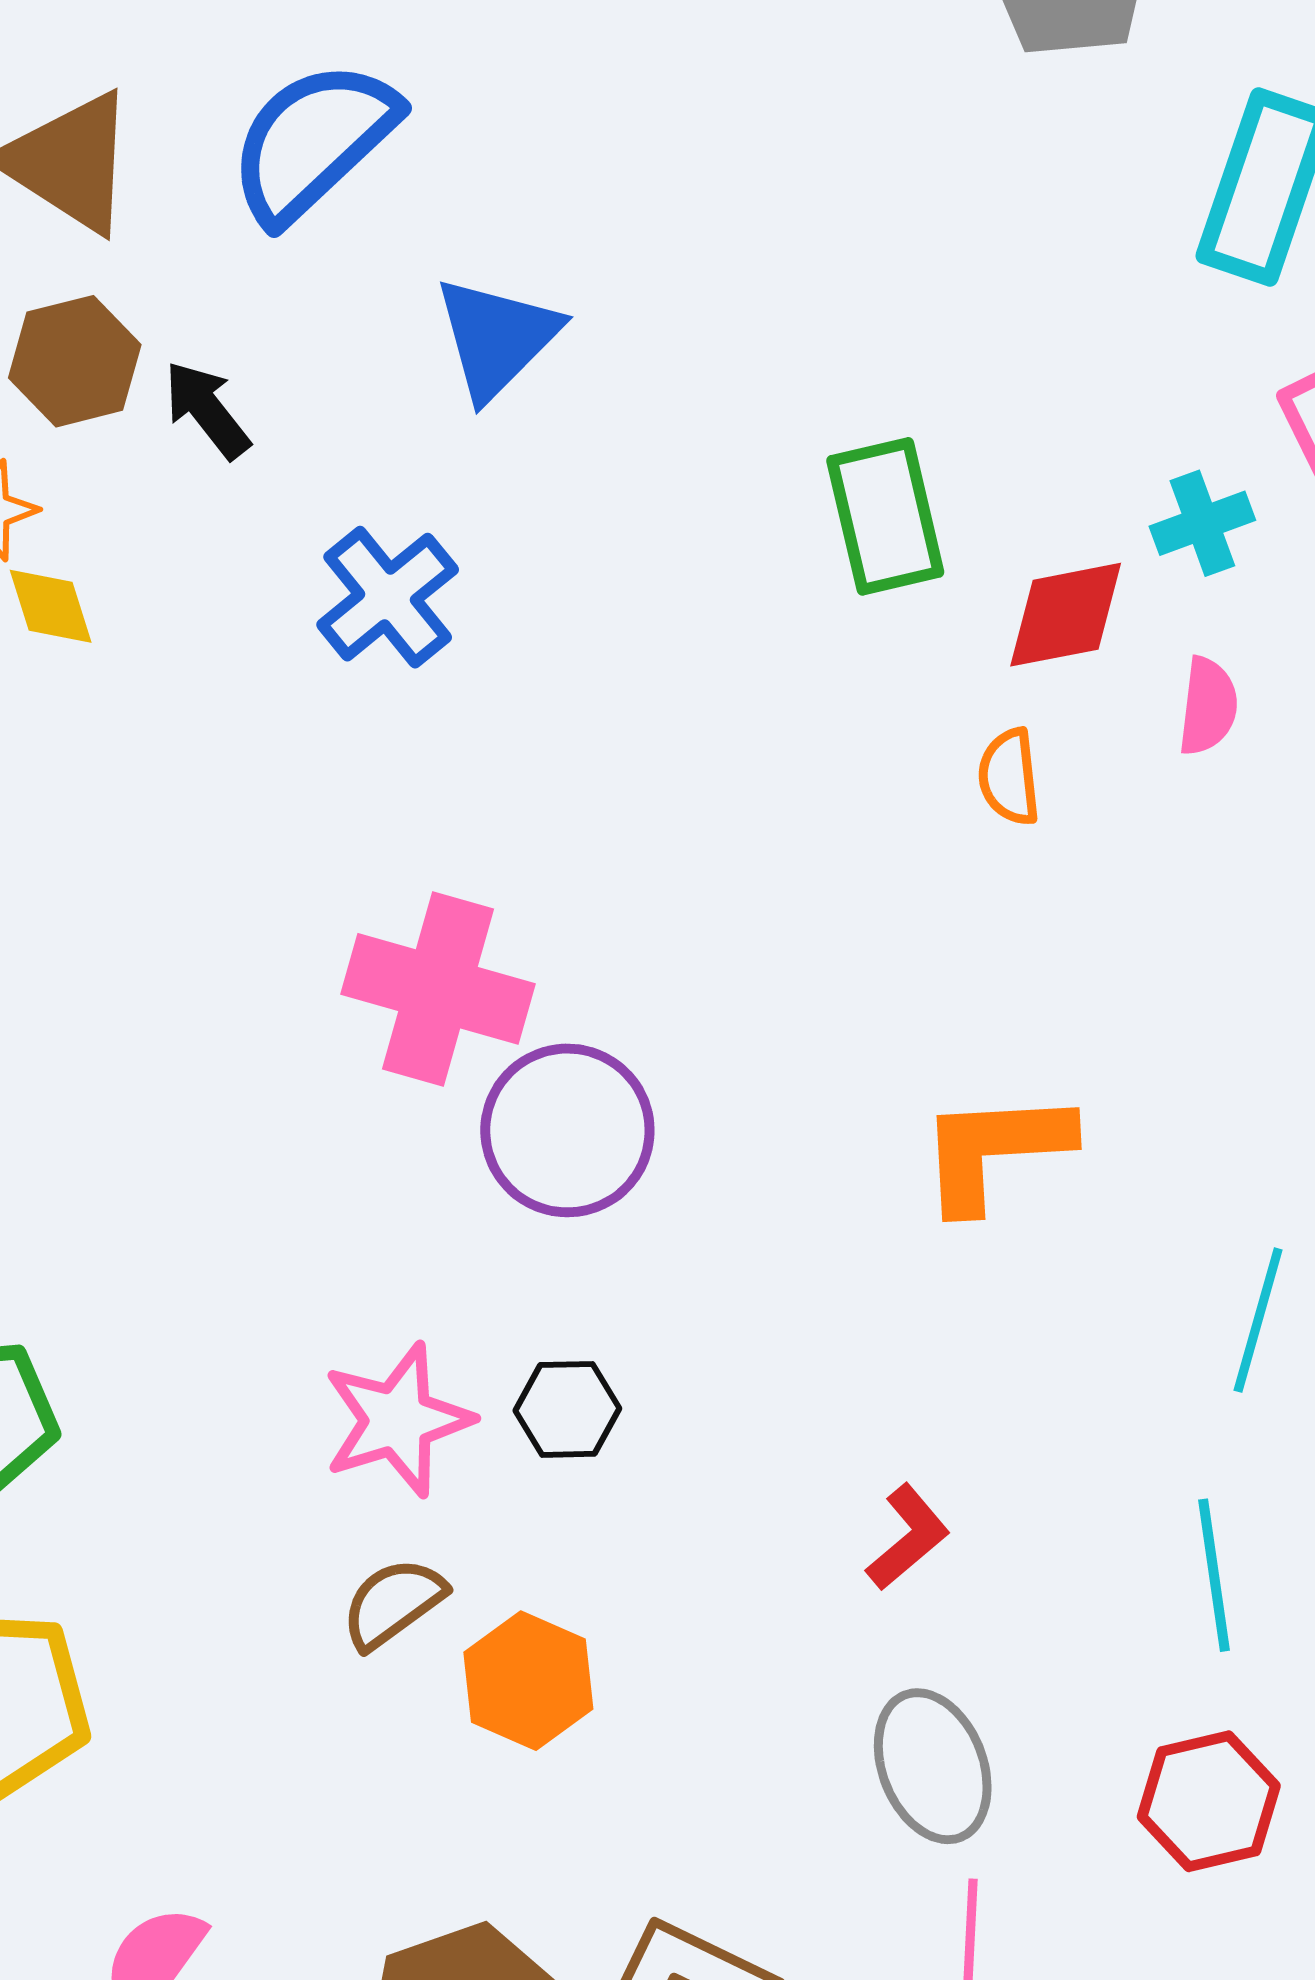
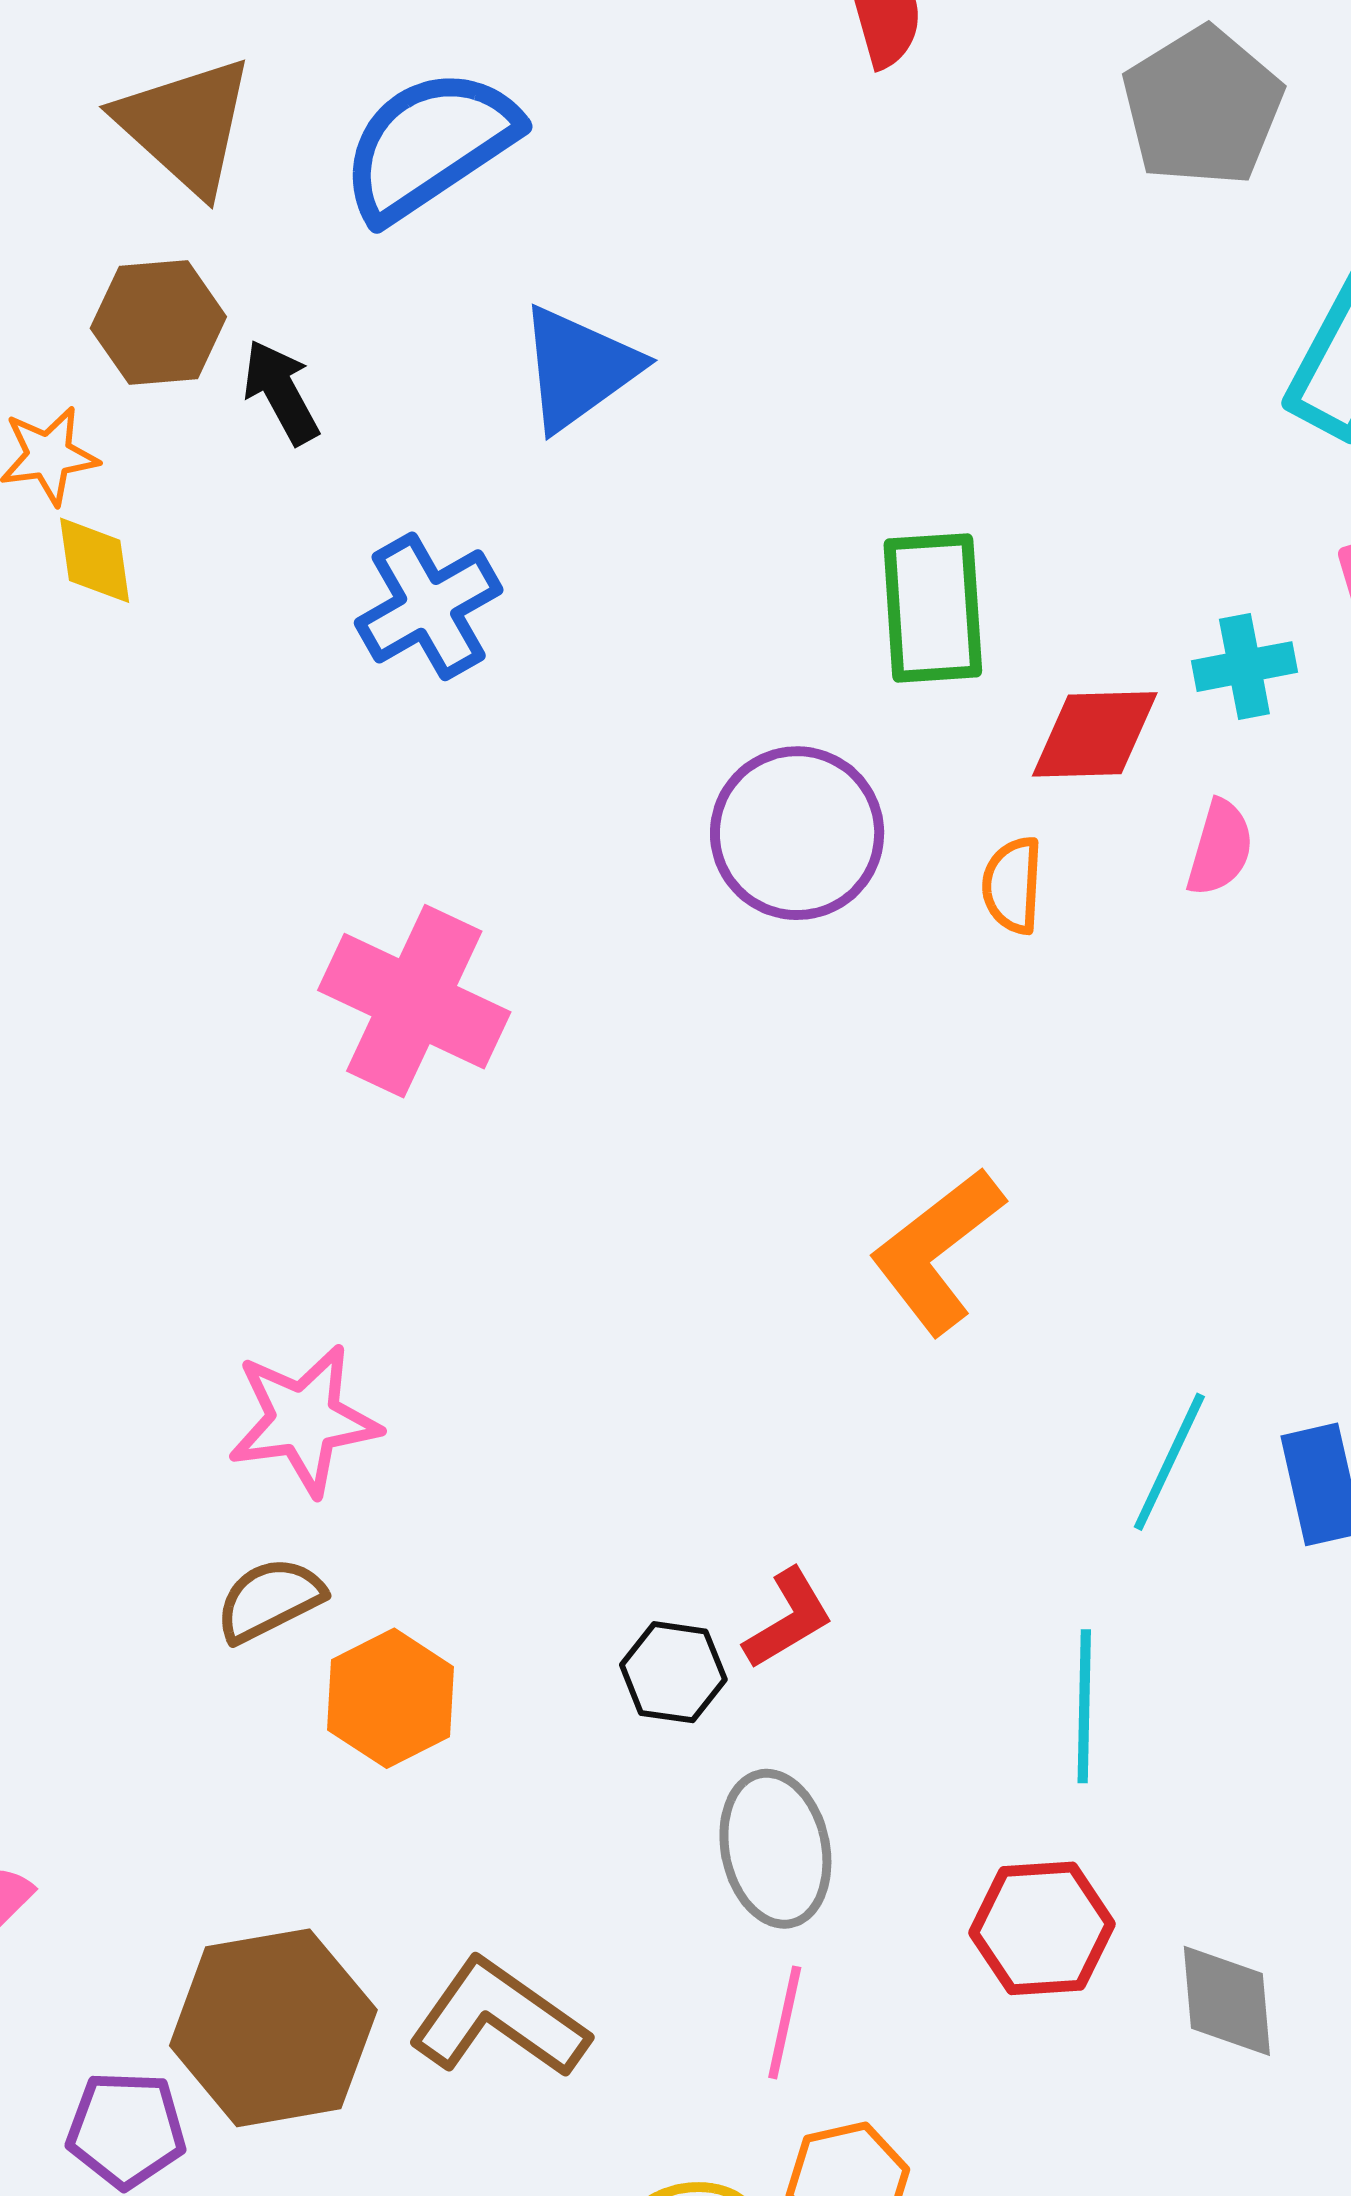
purple circle: (567, 1130) -> (797, 833), moved
orange L-shape: (995, 1150) -> (937, 1251), turned -44
black hexagon: (567, 1409) -> (673, 1672), moved

